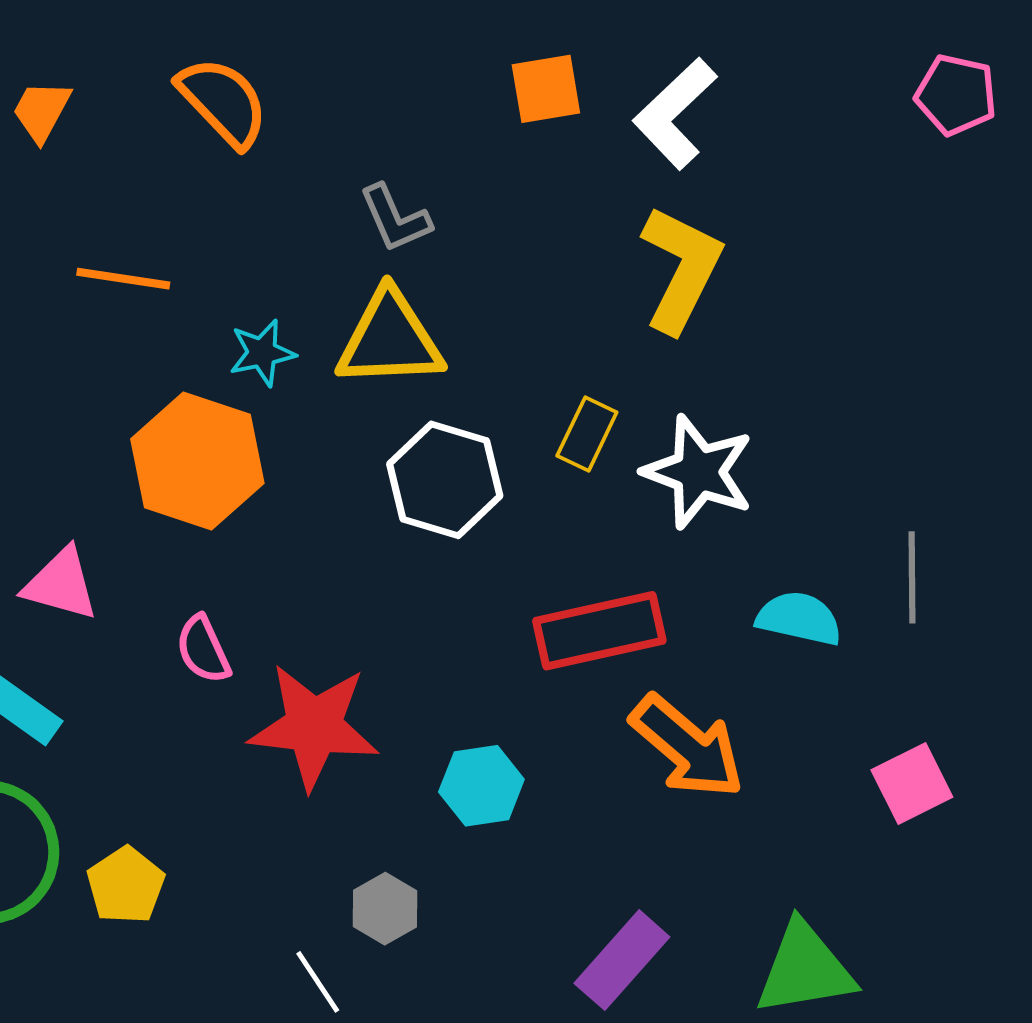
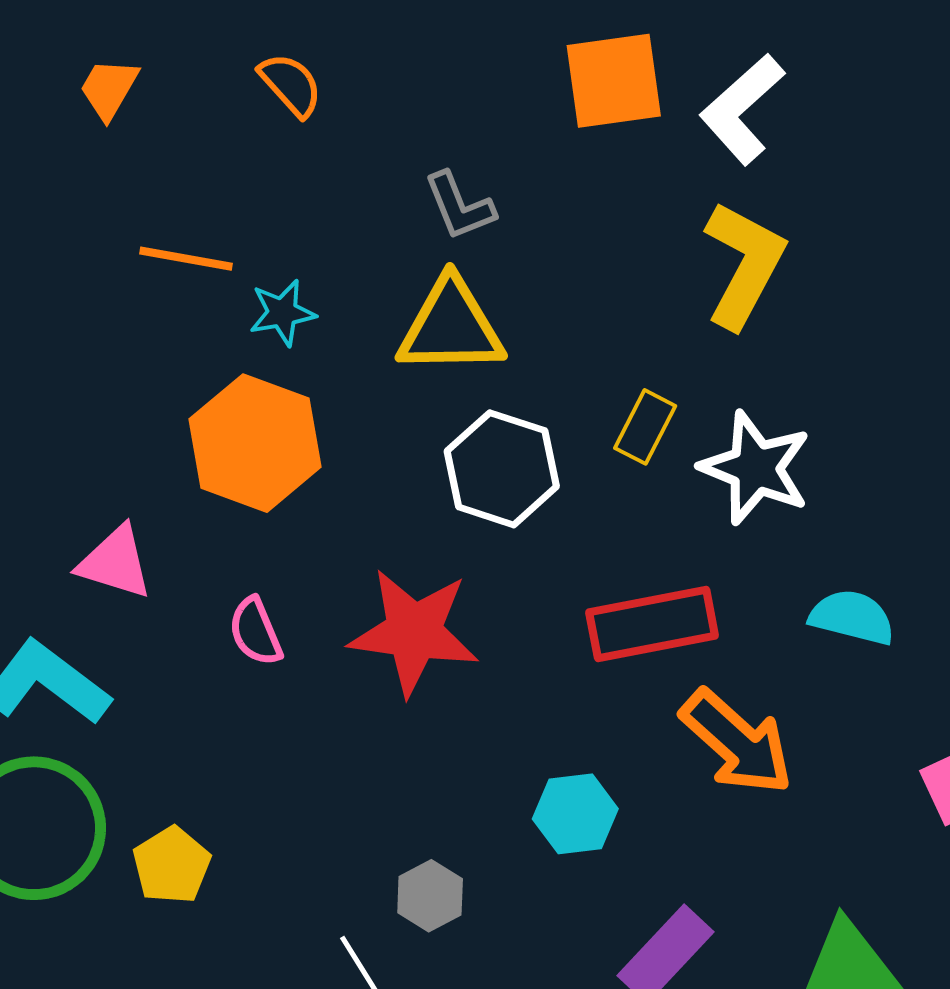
orange square: (546, 89) -> (614, 81), size x1.4
orange semicircle: (223, 102) -> (291, 85), size x0.7
cyan star: (262, 353) -> (282, 313), moved
red star: (314, 726) -> (414, 632), moved
cyan hexagon: (481, 786) -> (575, 814), moved

